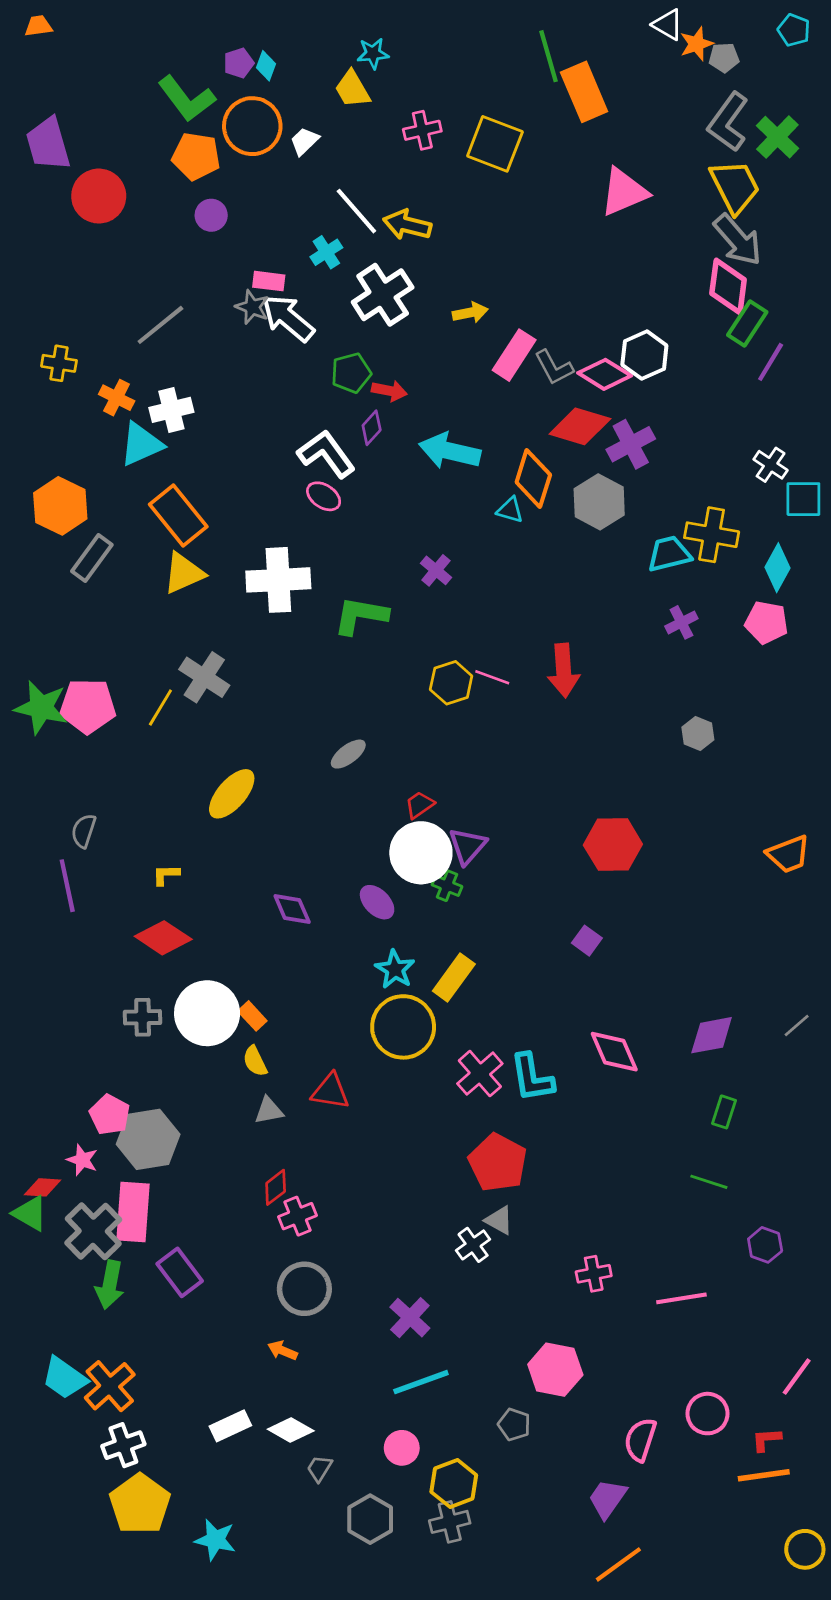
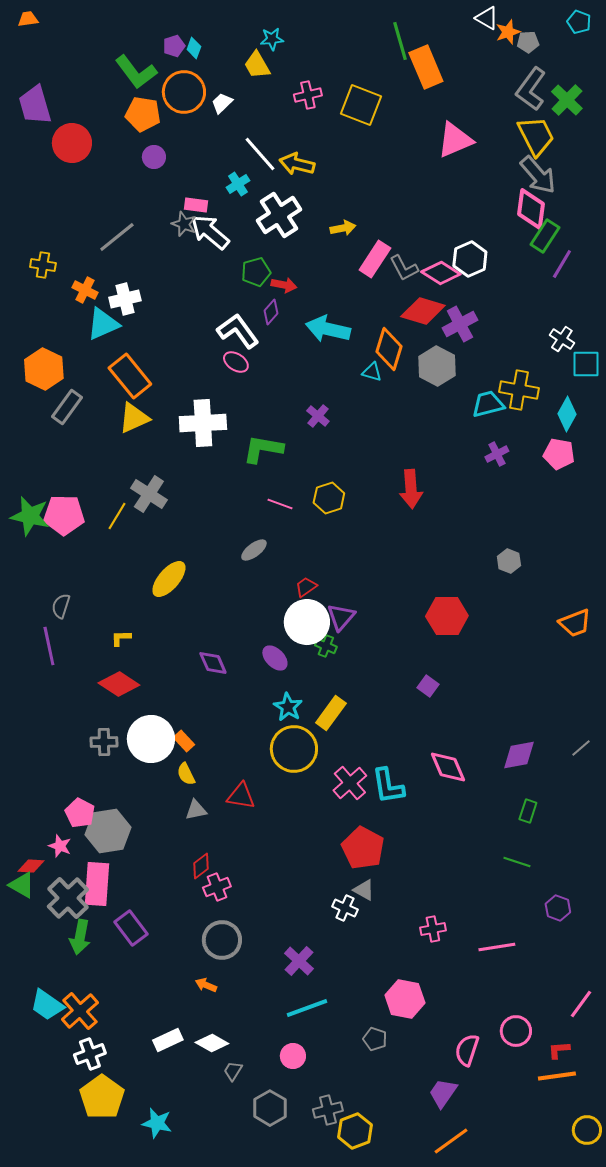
pink line: (492, 677) -> (280, 504), moved
gray hexagon: (698, 734) -> (509, 561), moved
white cross: (473, 1245) -> (345, 908), turned -30
yellow hexagon: (454, 1483) -> (355, 1131), moved

